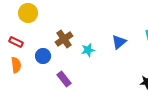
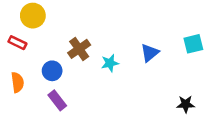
red rectangle: (16, 42) -> (17, 43), moved
purple rectangle: (64, 79) -> (57, 100), moved

